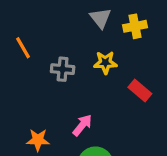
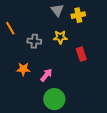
red rectangle: (140, 91) -> (81, 54), turned 32
orange star: (38, 140) -> (23, 69), moved

